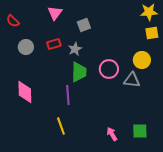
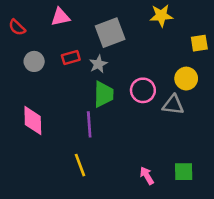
yellow star: (149, 12) -> (161, 16), moved
pink triangle: (55, 13) -> (60, 17), moved, turned 42
gray square: (84, 25) -> (110, 33), size x1.6

